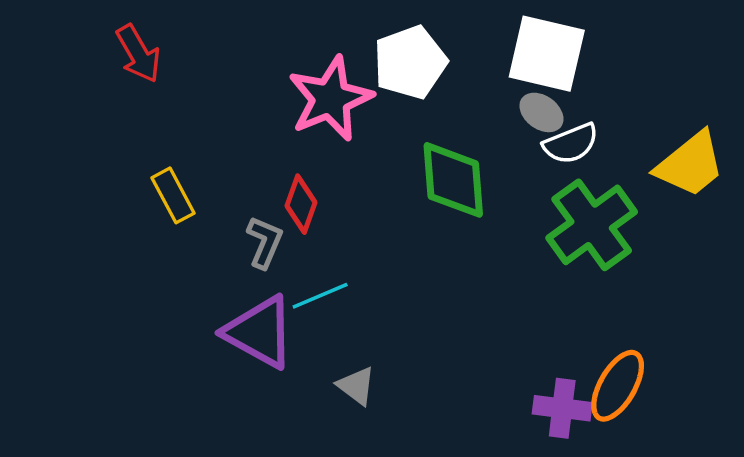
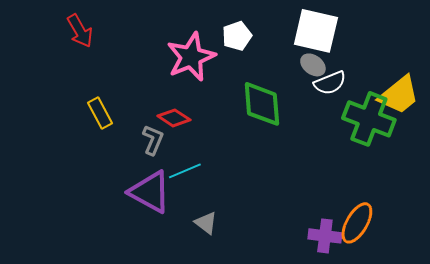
white pentagon: (410, 62) -> (237, 36), size x0.7
red diamond: (301, 204) -> (174, 118), turned -76
green cross: (592, 225) -> (369, 119), moved, turned -33

